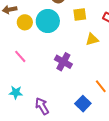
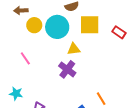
yellow square: (80, 15) -> (90, 25), size x1.5
yellow triangle: (92, 39) -> (74, 49), moved

